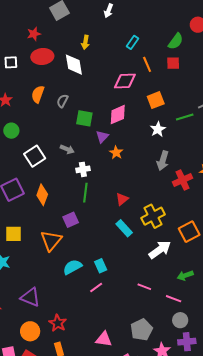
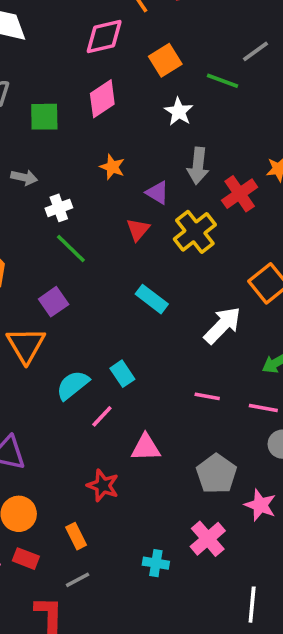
green line: (185, 117) -> (222, 81), turned 48
purple triangle: (102, 137) -> (157, 193), moved, turned -32
green line: (85, 193) -> (71, 248), turned -42
red triangle: (122, 199) -> (138, 230), moved
yellow cross: (153, 216) -> (195, 232), moved
pink line: (96, 288) -> (102, 416), moved
red star: (58, 323) -> (103, 486), moved
pink triangle: (104, 339) -> (146, 448), moved

